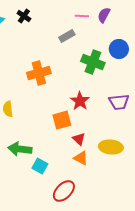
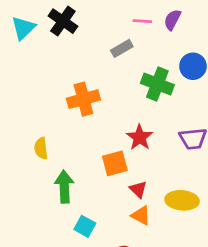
black cross: (24, 16) -> (63, 21), size x1.5
green arrow: (20, 149) -> (64, 187), moved, turned 80

